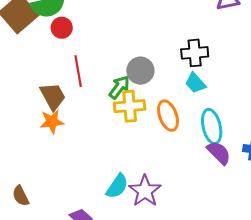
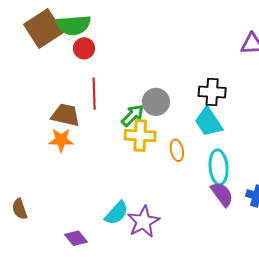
cyan trapezoid: (195, 83) -> (208, 122), size x1.4
brown trapezoid: (53, 96) -> (66, 115), turned -56
orange ellipse: (168, 116) -> (177, 150), size x0.7

